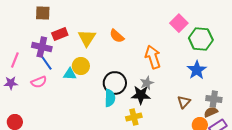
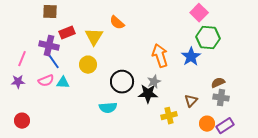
pink square: (179, 23) -> (199, 13), moved
orange semicircle: (117, 36) -> (117, 23), moved
blue star: (197, 70) -> (191, 57), moved
cyan triangle: (70, 74) -> (63, 83), moved
cyan semicircle: (110, 98) -> (108, 108), moved, turned 84
brown semicircle: (211, 112) -> (218, 83), moved
yellow cross: (134, 117) -> (169, 116), moved

